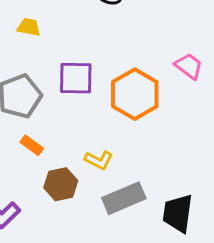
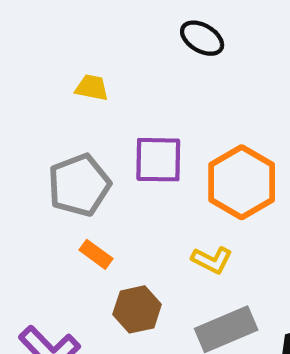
yellow L-shape: (99, 160) -> (212, 260), moved

